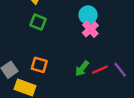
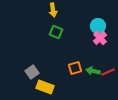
orange square: (39, 65) -> (75, 68), moved, turned -32
green arrow: (82, 68) -> (93, 71), turned 64

